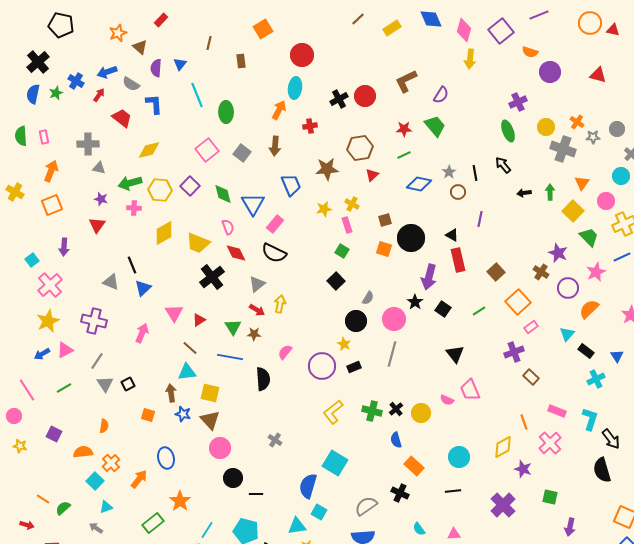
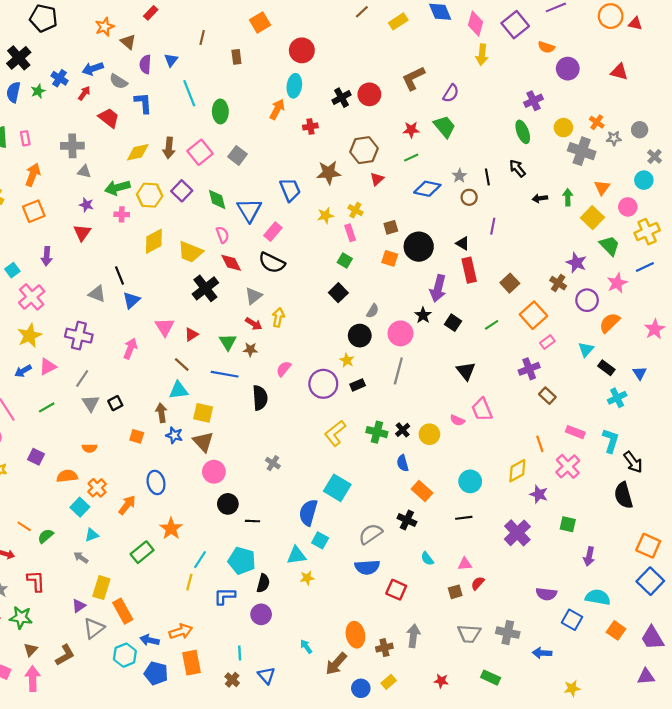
brown arrow: (275, 146) -> (169, 148), moved
orange semicircle: (104, 426) -> (90, 448), turned 80

